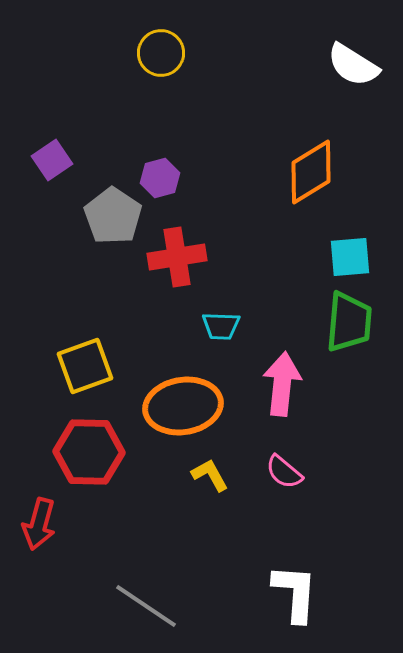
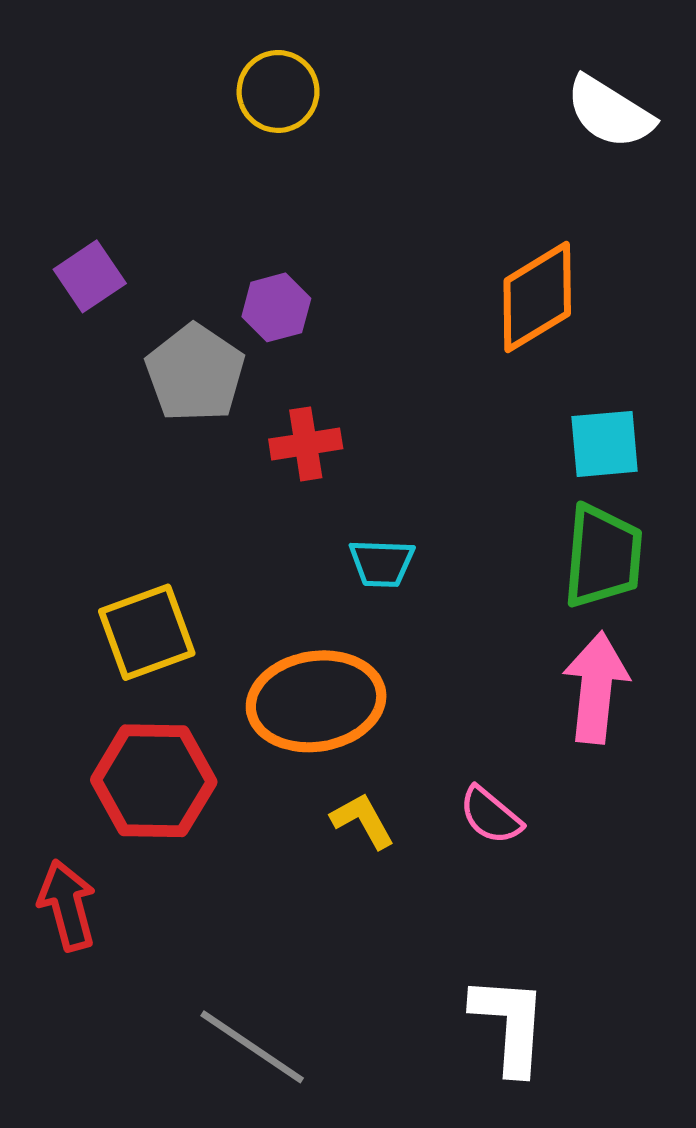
red cross: (177, 257) -> (306, 444), size x0.7
pink arrow: (282, 384) -> (596, 688), moved
red arrow: (39, 524) -> (67, 905), turned 150

